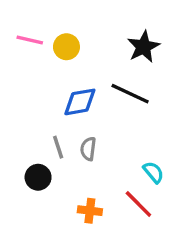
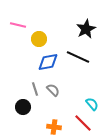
yellow circle: (66, 47) -> (39, 39), moved
gray semicircle: (88, 149) -> (53, 90), turned 128

